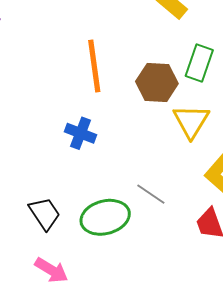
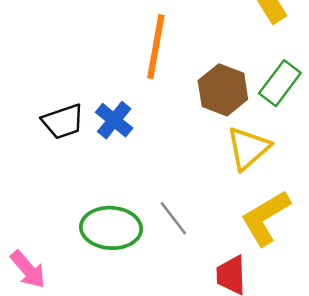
black trapezoid: (45, 214) -> (63, 121), moved, turned 87

